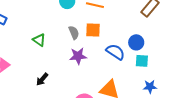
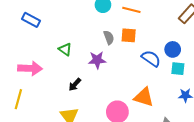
green triangle: (39, 40) -> (65, 49), moved
purple star: (78, 56) -> (97, 60), moved

